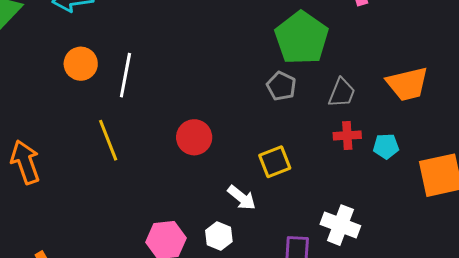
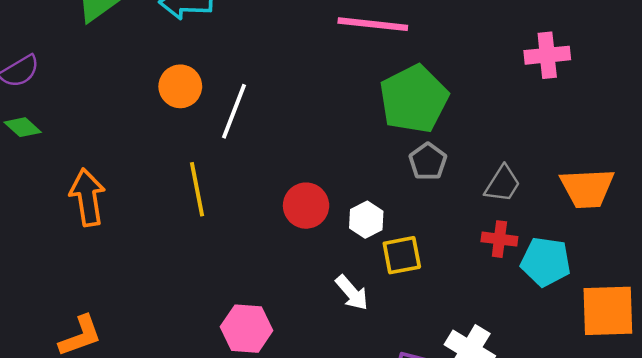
green pentagon: (302, 38) -> (414, 99), moved
cyan pentagon: (386, 146) -> (546, 262), size x1.5
white hexagon: (219, 236) -> (366, 220), moved

